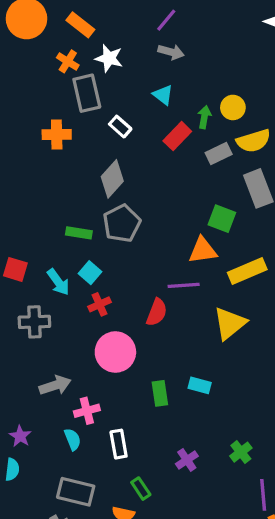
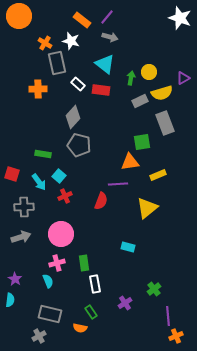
orange rectangle: (80, 25) -> (82, 20), moved
cyan triangle: (163, 95) -> (105, 64), size x1.5
red rectangle: (177, 136) -> (101, 90), moved, turned 54
green square: (222, 219) -> (142, 142), turned -30
gray pentagon: (122, 223) -> (79, 145), turned -30
green rectangle: (79, 233) -> (43, 154), moved
yellow rectangle: (247, 271) -> (158, 175), size x0.7
pink circle: (115, 352) -> (61, 234), moved
gray arrow: (55, 385) -> (21, 237), moved
green rectangle: (160, 393) -> (84, 263), moved
white rectangle: (119, 444) -> (95, 284), moved
purple cross: (187, 460) -> (125, 303), moved

